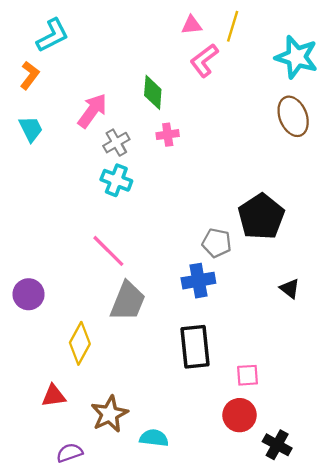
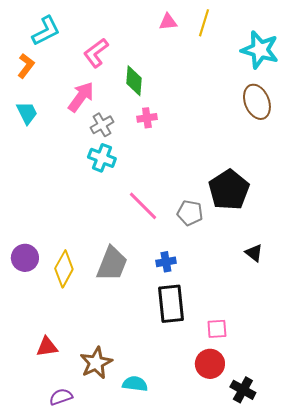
pink L-shape: (204, 60) -> (96, 53), moved
pink line: (108, 251) -> (143, 206), moved
blue cross: (198, 281) -> (166, 262), moved, size x0.7
yellow diamond: (80, 343) -> (64, 269), moved

